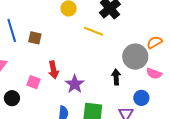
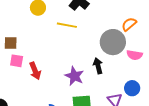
pink square: (33, 82) -> (17, 61), moved
purple star: (75, 84) -> (74, 76), moved
blue circle: (141, 98) -> (132, 88), moved

